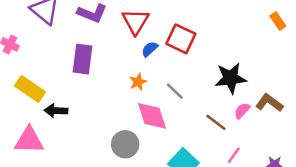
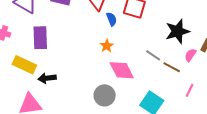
blue semicircle: (150, 49) -> (112, 19), turned 120
purple rectangle: (83, 59) -> (40, 38), moved
gray line: (175, 91) -> (153, 55), moved

